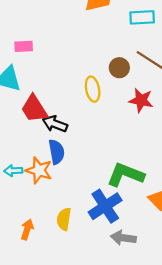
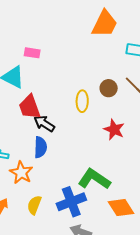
red star: (141, 100) -> (114, 130), moved
orange star: (39, 170) -> (21, 173), moved

